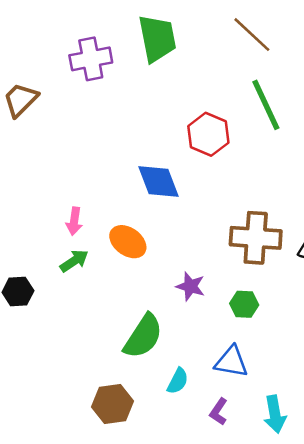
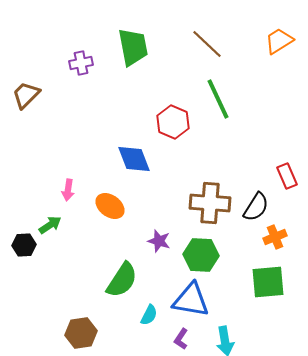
purple cross: (91, 59) -> (81, 63), size x0.7
green arrow: (74, 261) -> (50, 225), moved
green hexagon: (244, 304) -> (201, 255), size x1.6
blue triangle: (231, 362) -> (191, 300), size x1.4
brown hexagon: (113, 404) -> (81, 333), moved

